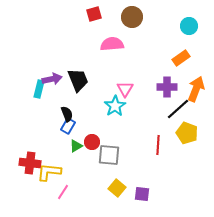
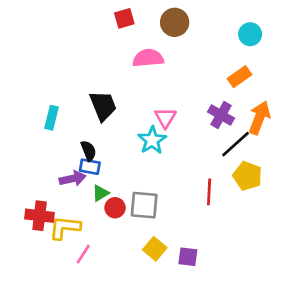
purple arrow: (52, 79) -> (73, 179), moved
purple cross: (167, 87) -> (221, 115), turned 30
blue rectangle: (68, 126) -> (90, 167), turned 70
red circle: (92, 142) -> (115, 208), moved

